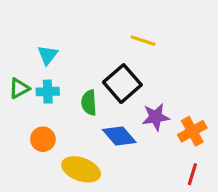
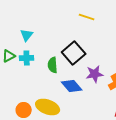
yellow line: (143, 41) -> (87, 17), moved
orange circle: (43, 139) -> (24, 110), moved

